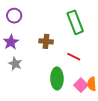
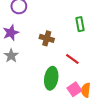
green rectangle: (75, 22) -> (80, 24), size x0.6

